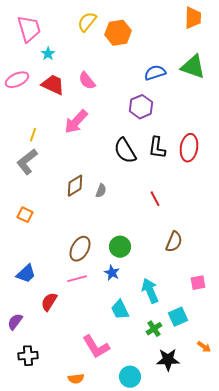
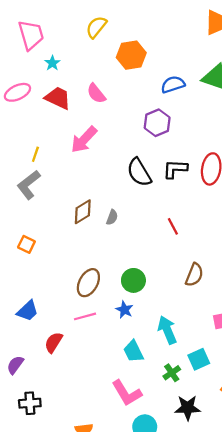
orange hexagon: (118, 33) -> (131, 55), moved
black L-shape: (157, 148) -> (175, 169), turned 85
pink L-shape: (96, 347) -> (127, 393), moved

